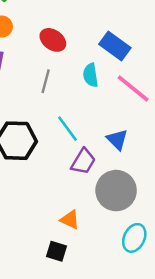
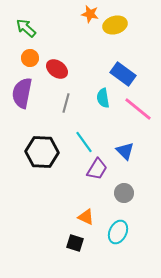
red ellipse: (53, 40) -> (57, 69), moved
gray circle: (116, 191) -> (124, 193), size x0.6
cyan ellipse: (134, 238) -> (118, 232), moved

